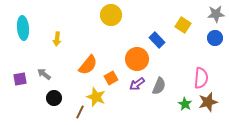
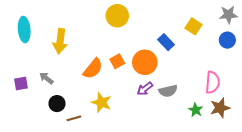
yellow arrow: (57, 39) -> (60, 41), size x1.6
orange square: (111, 78) -> (117, 61), moved
gray semicircle: (159, 86) -> (168, 91), turned 54
brown line: (80, 112) -> (74, 118), moved, turned 48

